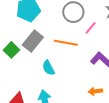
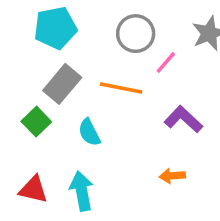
green square: (11, 50) -> (36, 122), moved

